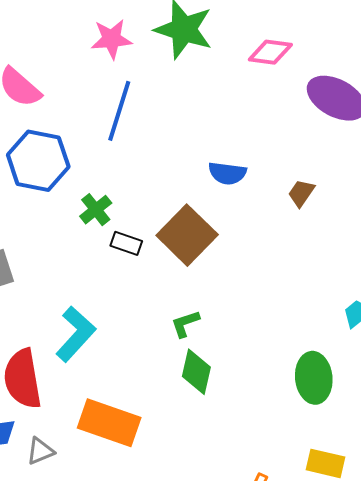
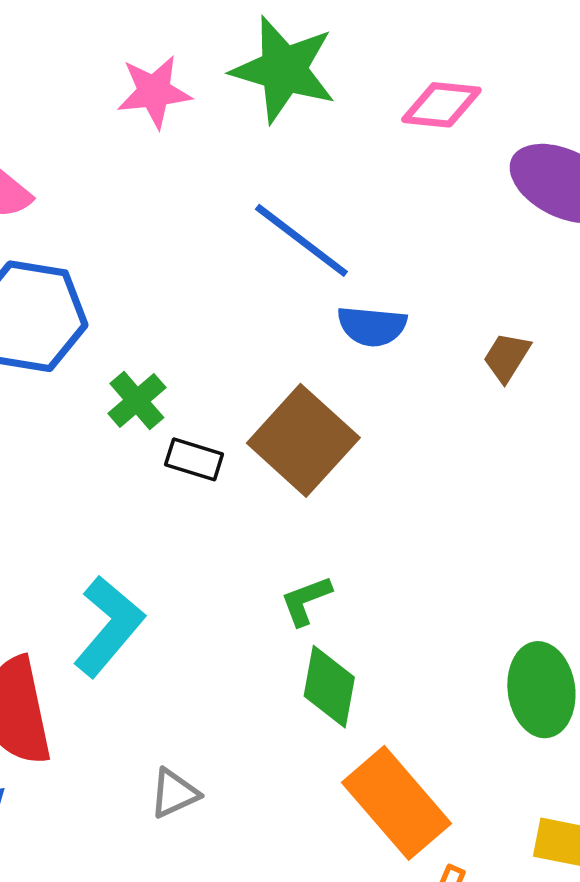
blue line: (119, 111) -> (301, 240), moved, turned -68
orange rectangle: (109, 423) -> (397, 803), moved, turned 32
gray triangle: (40, 451) -> (174, 793), moved

